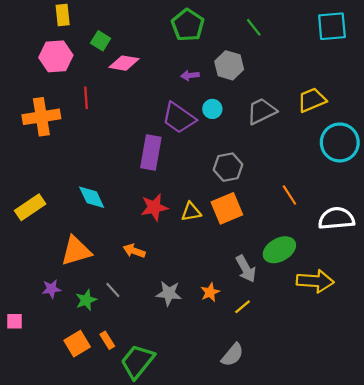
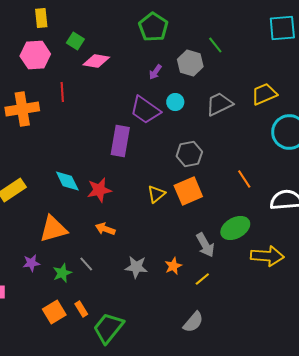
green line: (254, 27) -> (215, 45), moved
purple arrow: (190, 75) -> (155, 72), turned -49
red star: (154, 207) -> (99, 190), moved
yellow triangle: (191, 212) -> (156, 194), turned -30

